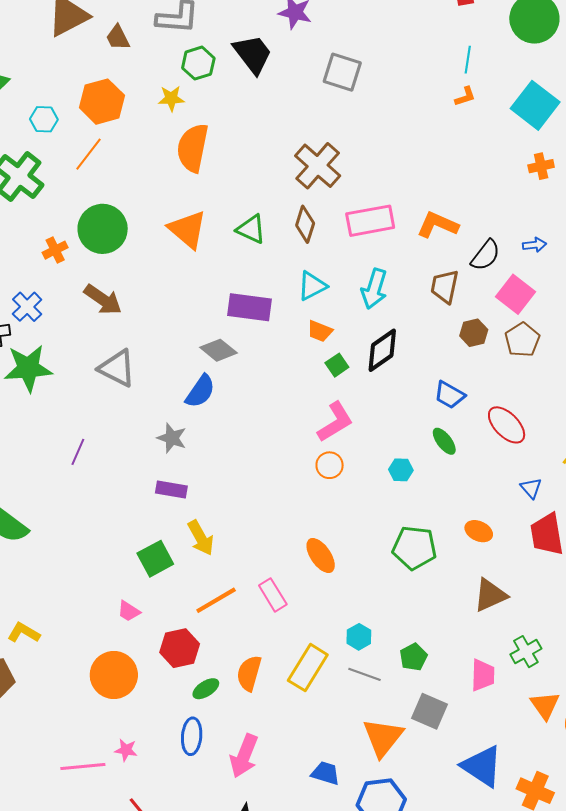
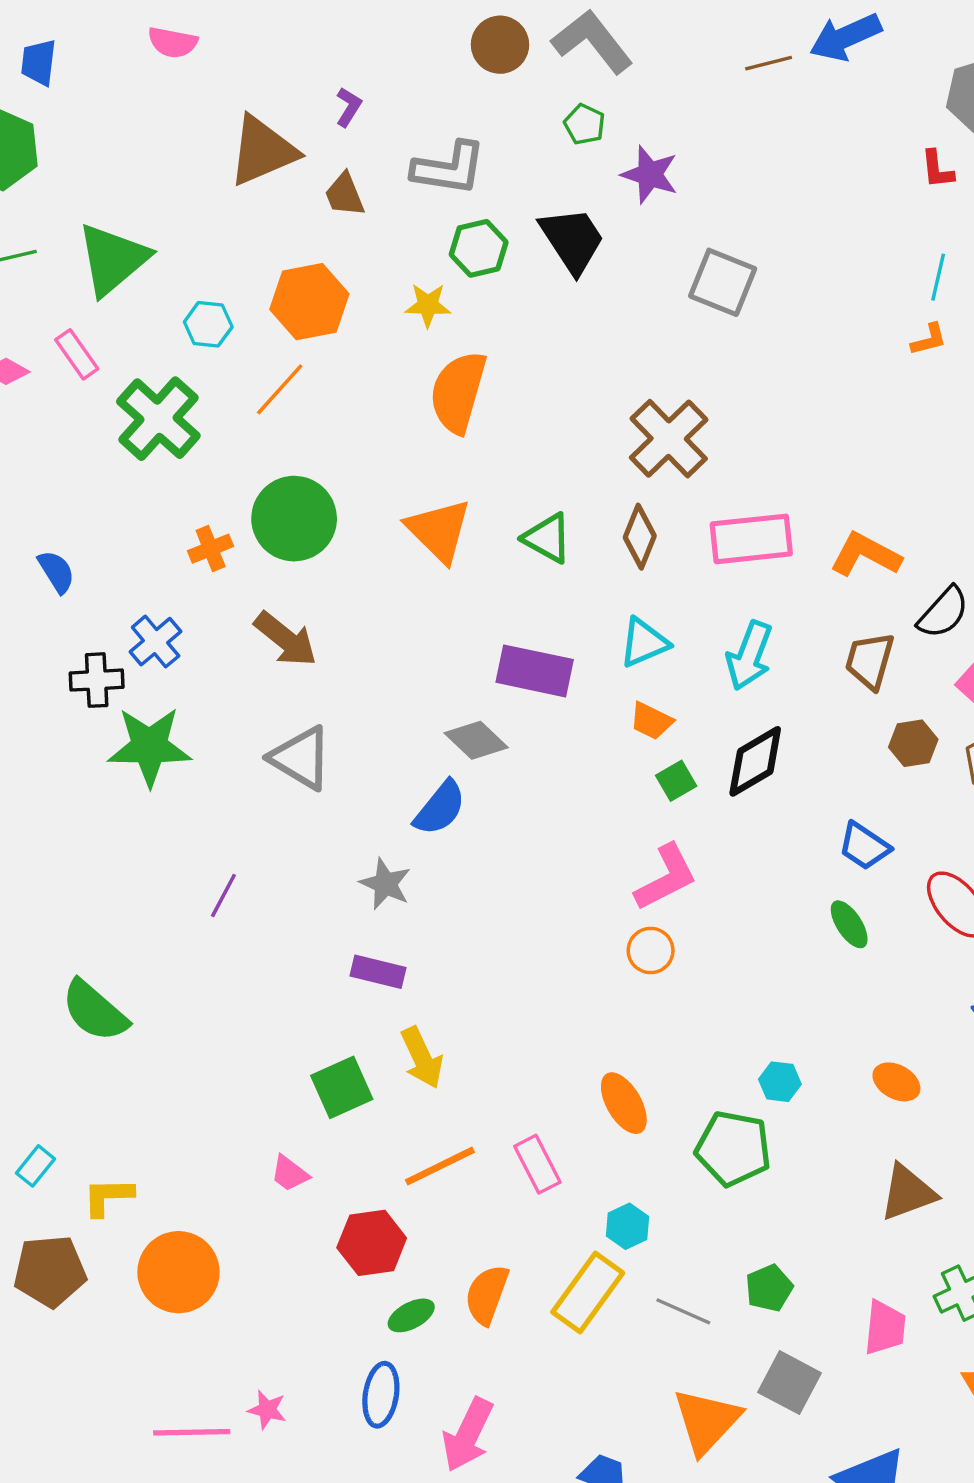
cyan hexagon: (401, 470) -> (780, 1082), moved
green pentagon: (414, 548) -> (733, 1148), moved
yellow L-shape: (24, 633) -> (108, 1197), turned -36
cyan hexagon: (359, 637) -> (628, 1226), moved
orange circle: (114, 675) -> (178, 1272), moved

